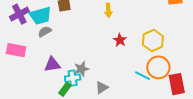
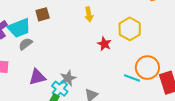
yellow hexagon: (153, 41) -> (130, 29), moved
cyan cross: (73, 78) -> (60, 89), turned -35

